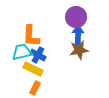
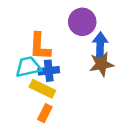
purple circle: (76, 17) -> (82, 22), moved
blue cross: (38, 55) -> (49, 71), turned -35

